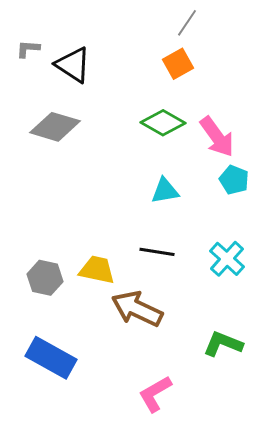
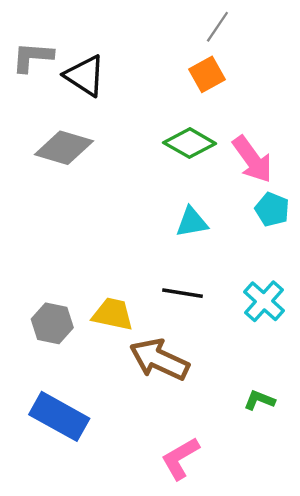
gray L-shape: (28, 49) -> (33, 57), size x1.5
green L-shape: (223, 344) -> (259, 400), size x0.7

